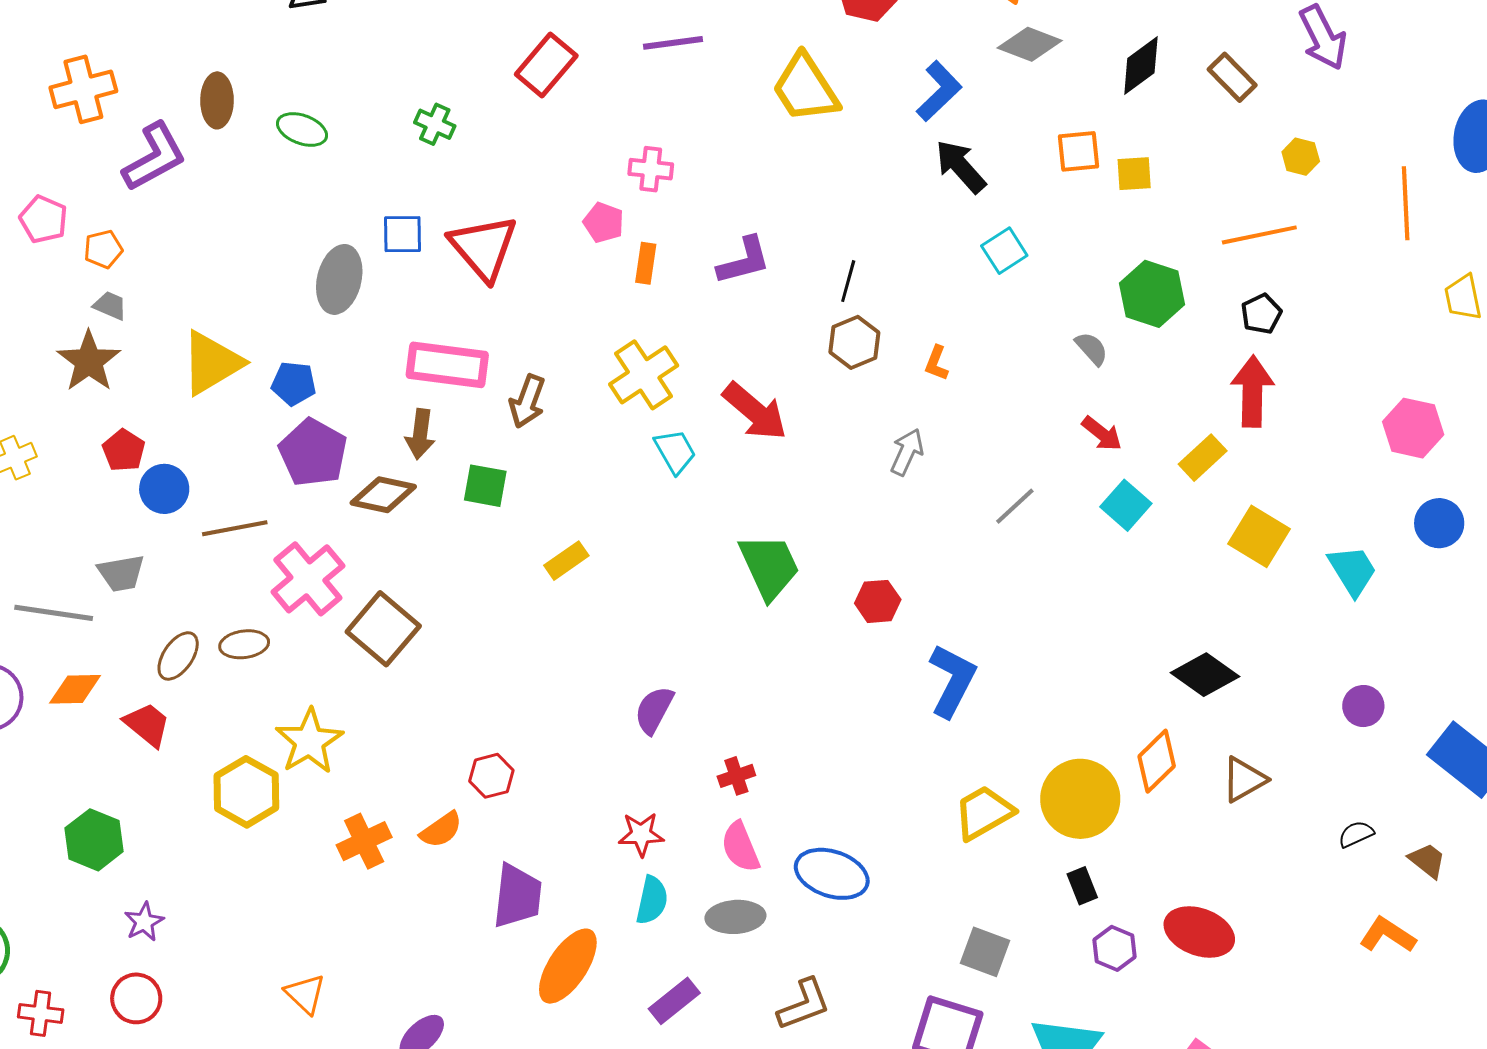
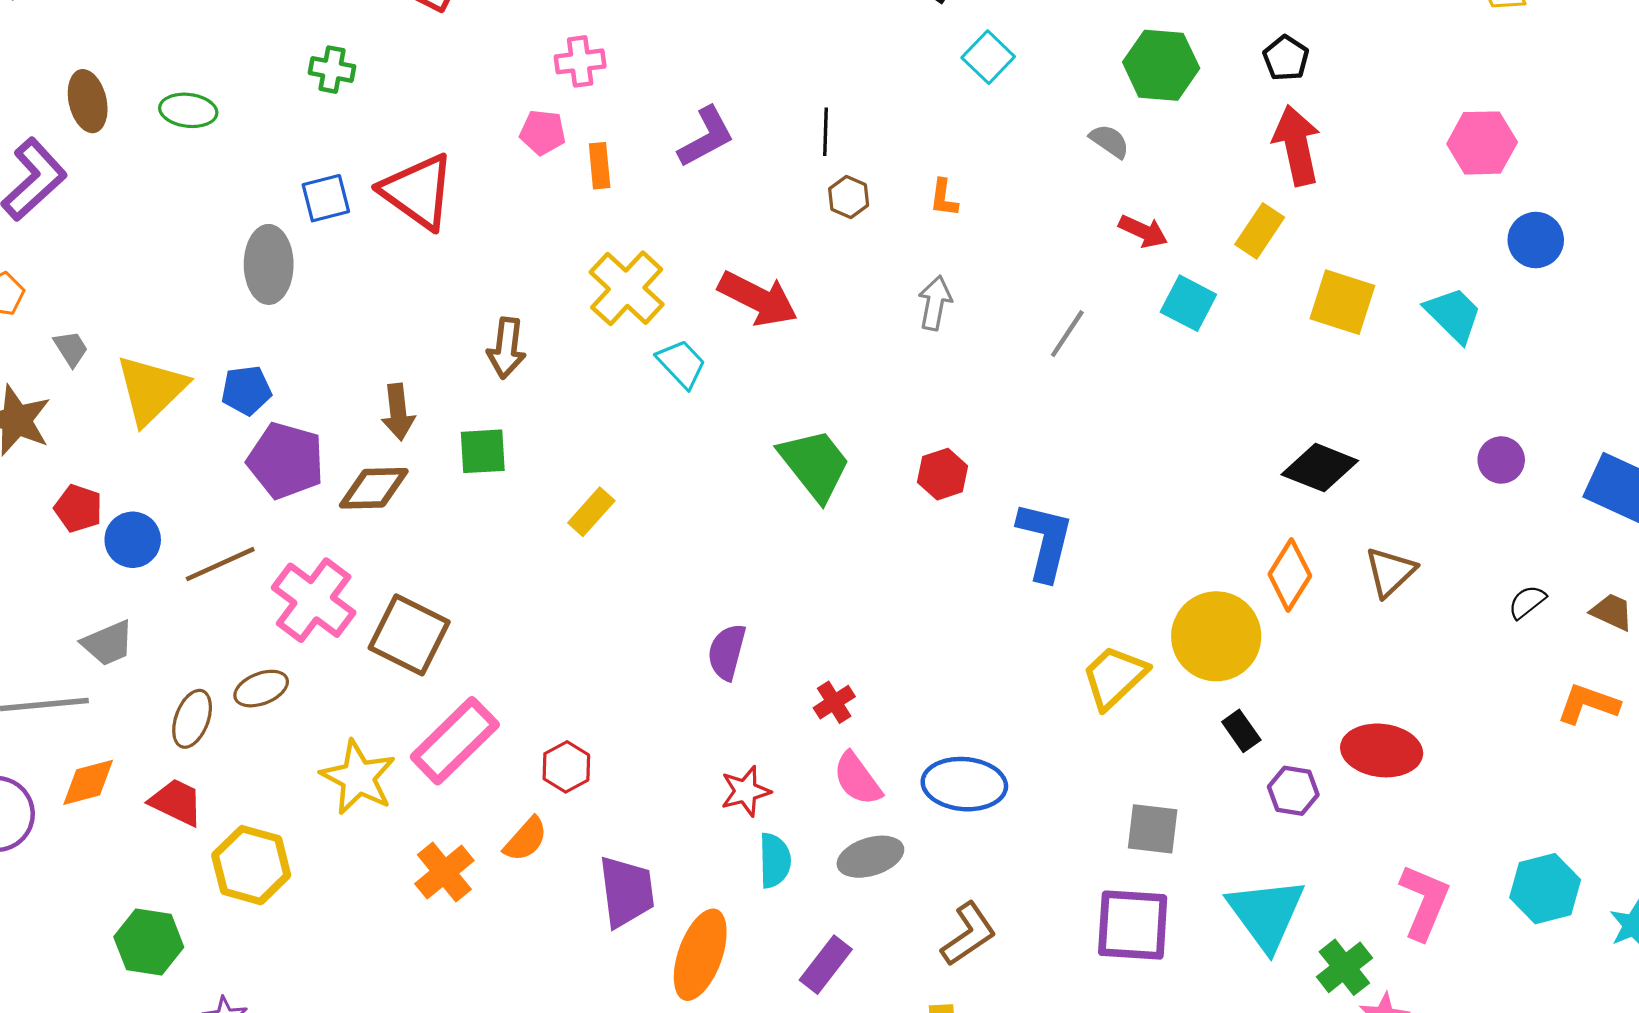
gray trapezoid: (110, 306) -> (71, 349), moved, turned 48
brown hexagon: (854, 342) -> (849, 197), size x0.7
pink rectangle: (447, 365) -> (455, 741), moved, turned -38
yellow hexagon: (246, 792) -> (251, 865), moved

